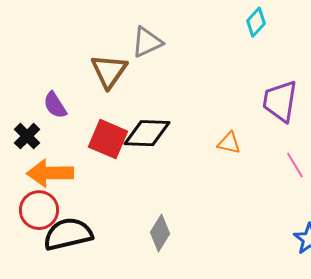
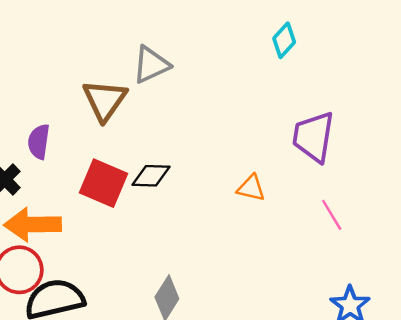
purple semicircle: (55, 105) -> (39, 142), turned 40
black diamond: (147, 133) -> (151, 176), size x0.7

